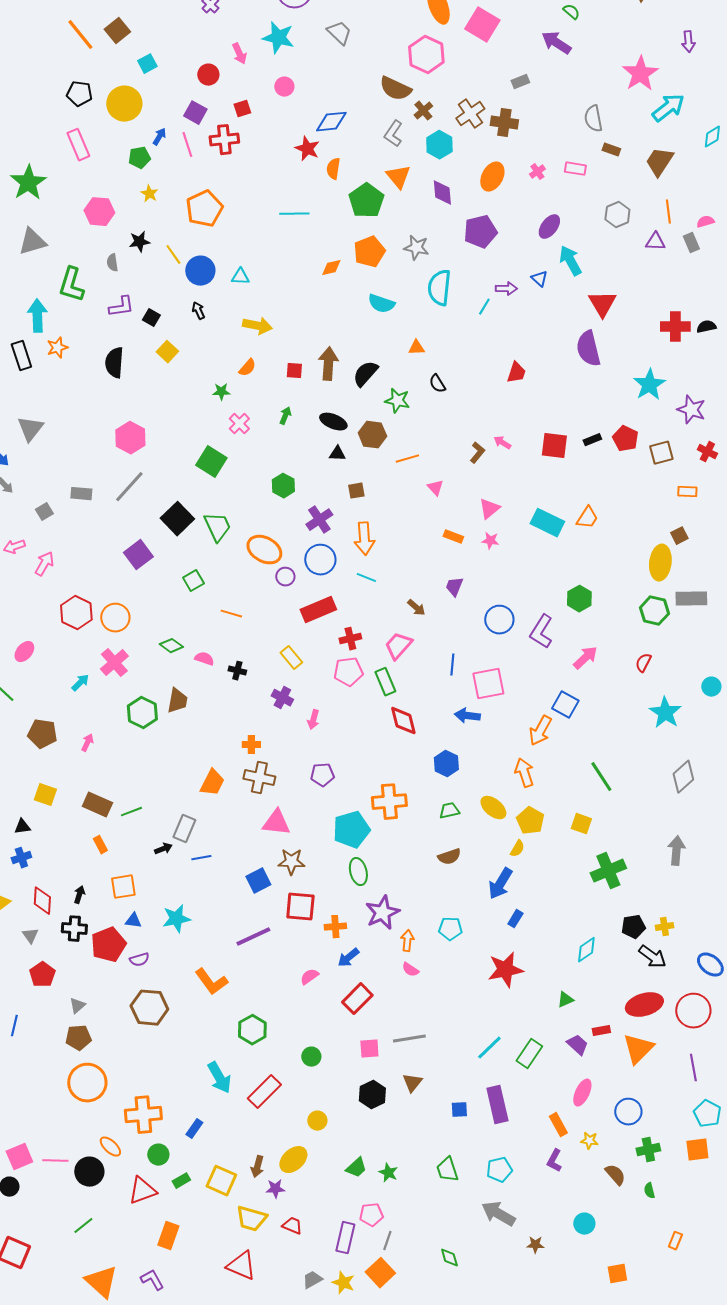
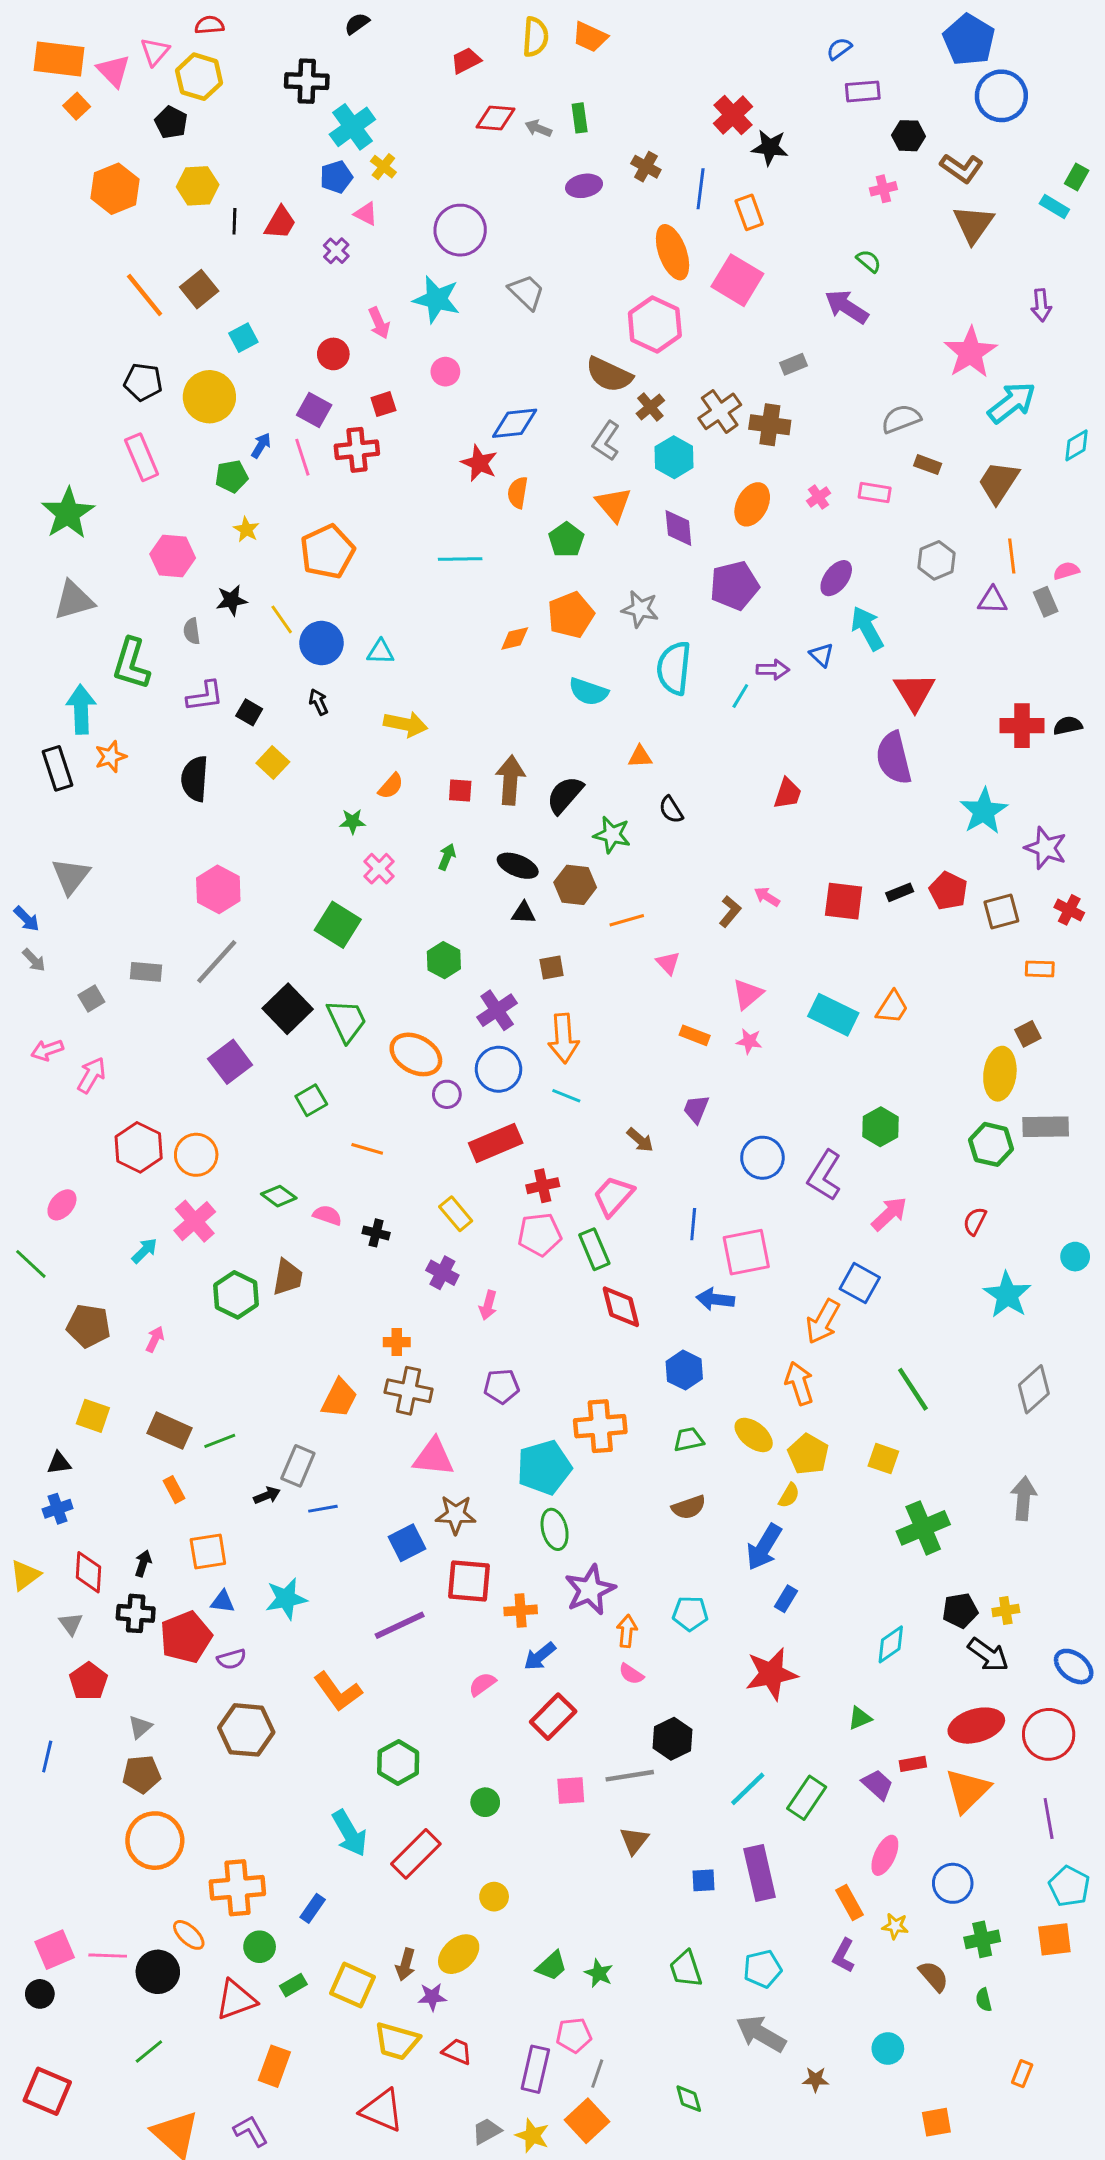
gray semicircle: (593, 119) -> (901, 419), turned 80
green pentagon: (366, 201) -> (566, 540), size x0.7
black hexagon: (372, 1095) -> (673, 1739), moved

